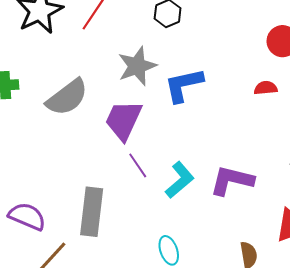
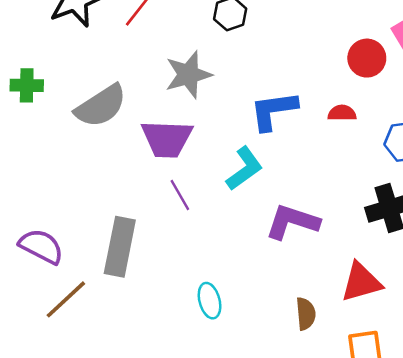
blue L-shape: (184, 85) -> (273, 111), moved
purple trapezoid: (123, 120) -> (167, 139), turned -117
cyan L-shape: (180, 180) -> (244, 169), moved

